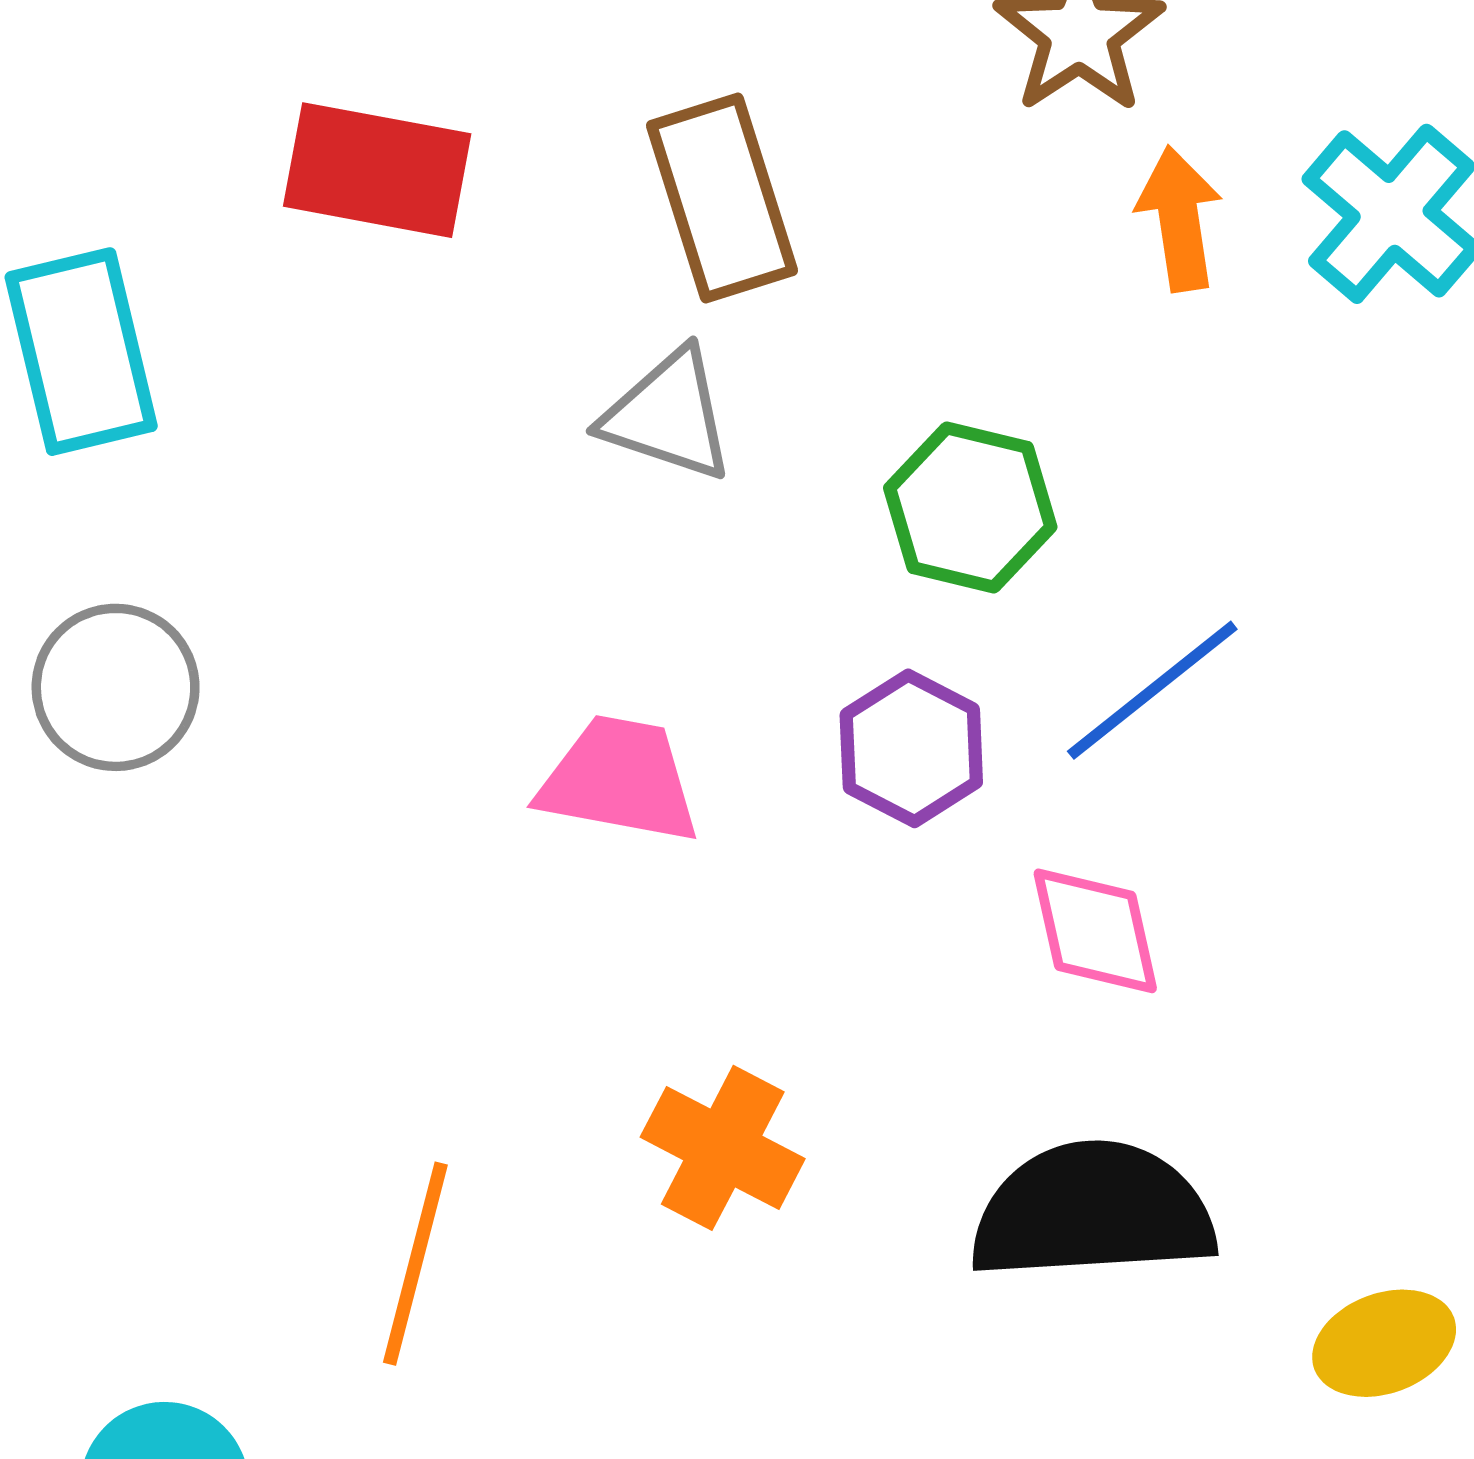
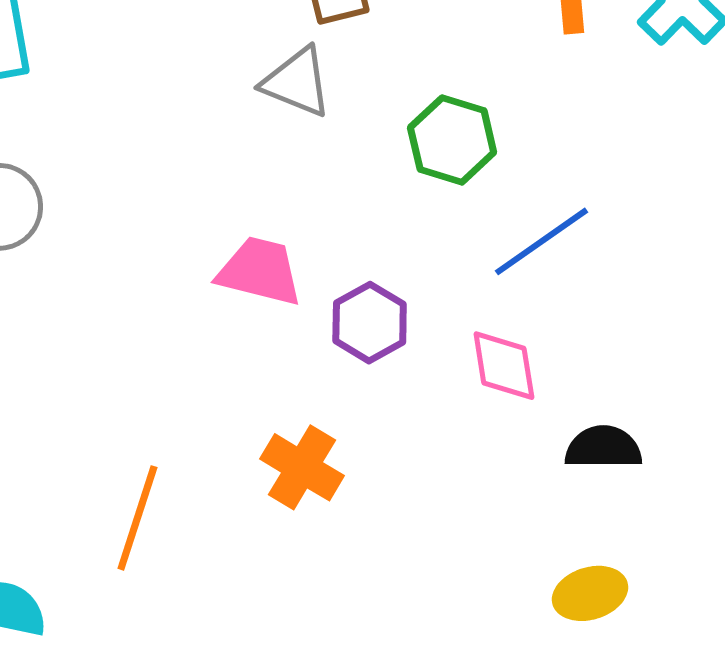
purple hexagon: (911, 748) -> (370, 323), moved
black semicircle: (1093, 1211) -> (603, 448), moved, size x0.6
yellow ellipse: (1384, 1343) -> (590, 593), moved

